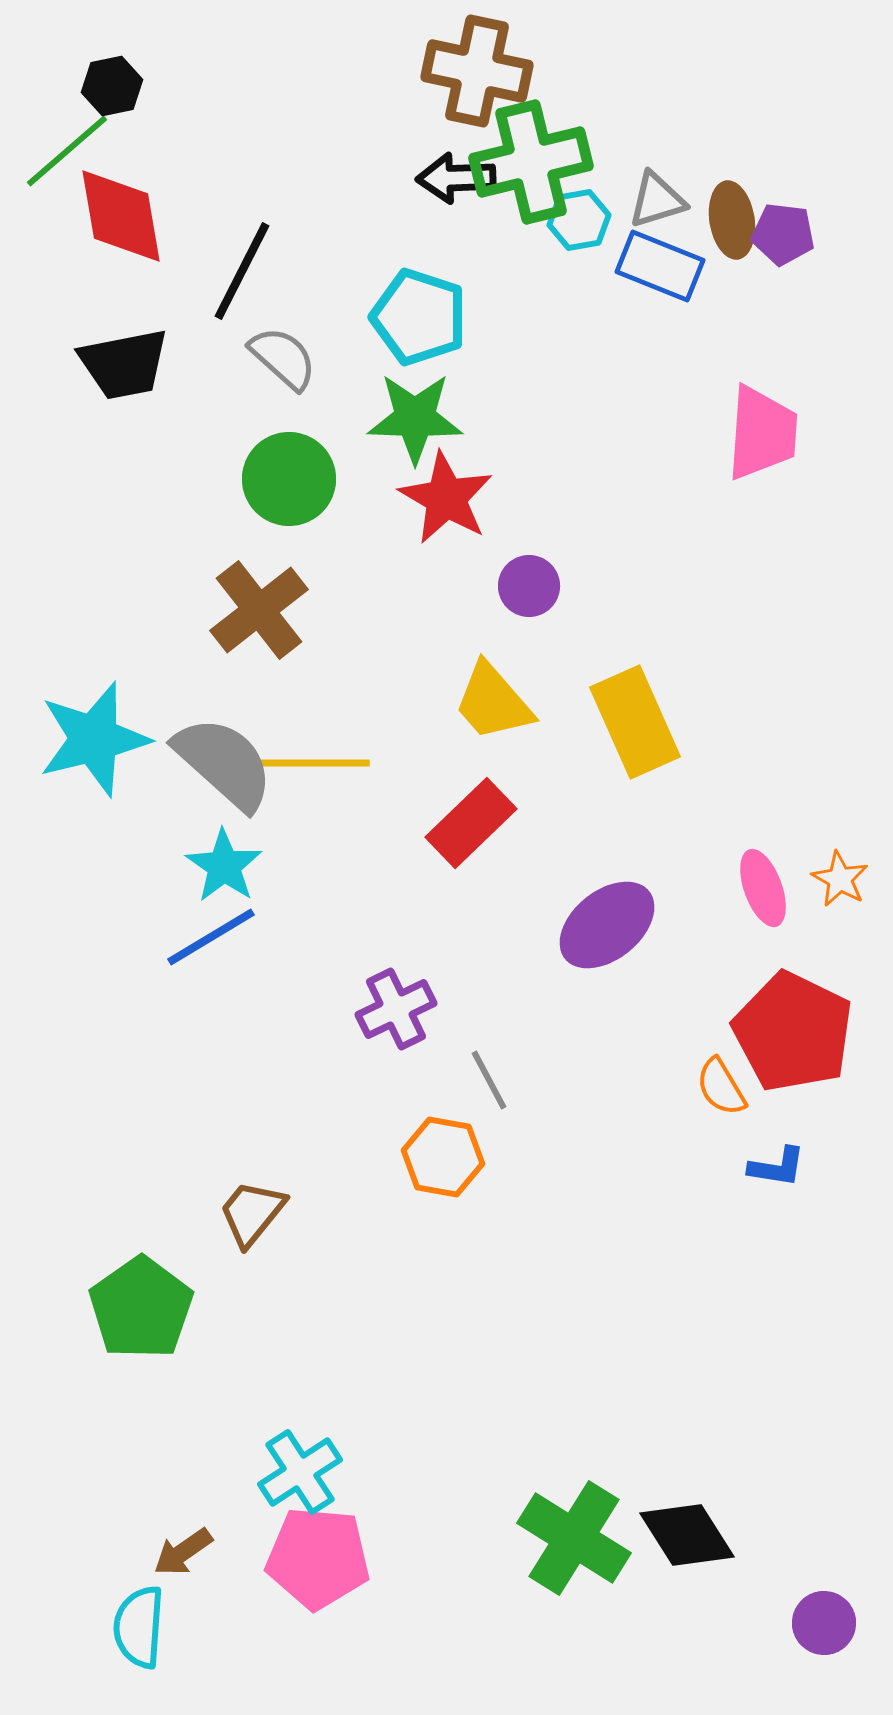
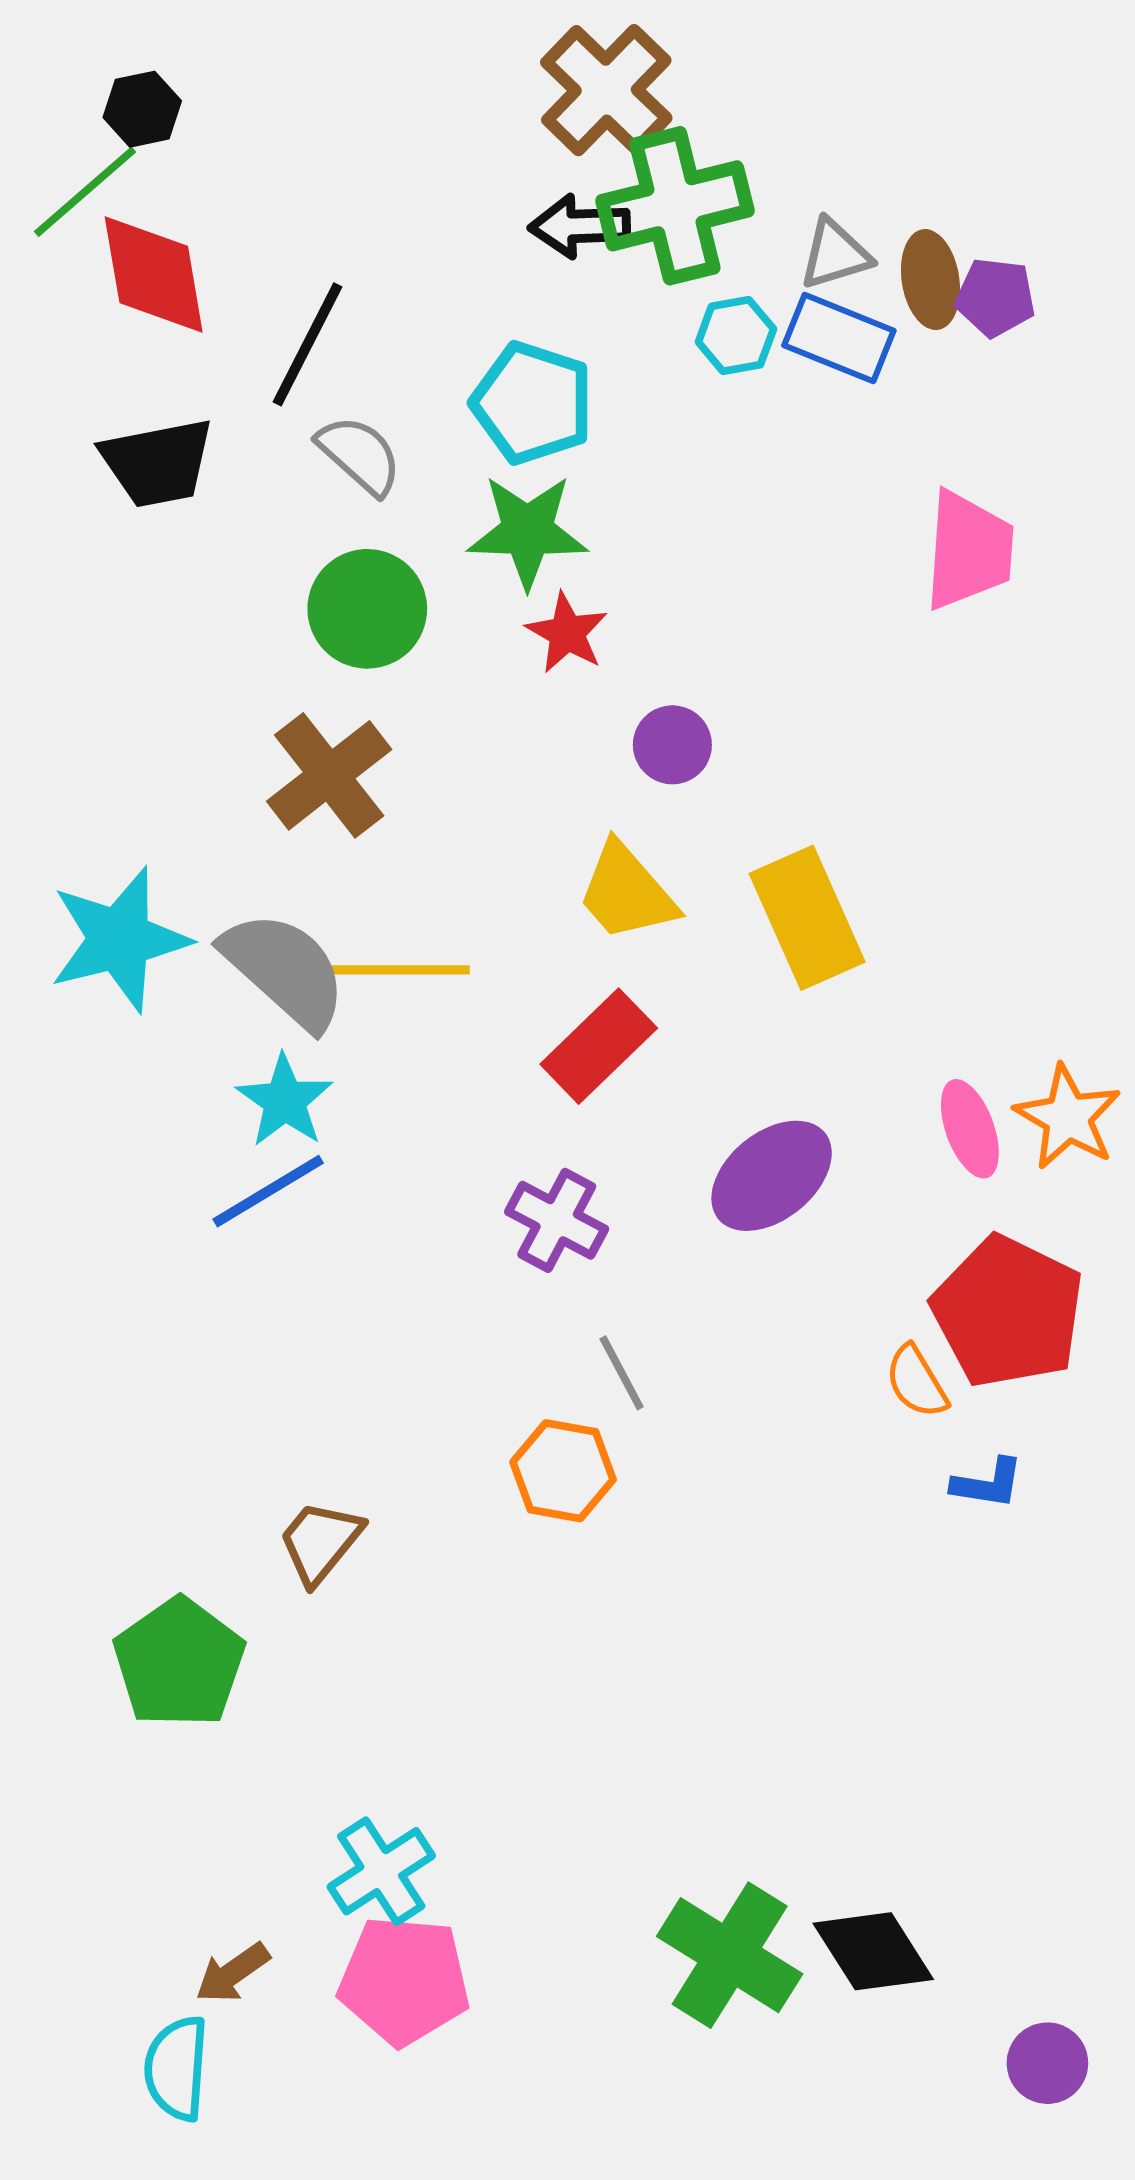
brown cross: (477, 71) -> (606, 90), turned 32
cyan hexagon: (579, 220) -> (736, 335), moved
red star: (446, 498) -> (567, 633), size x0.7
orange star: (840, 879) -> (1068, 1117), size x1.5
purple cross: (396, 1009) -> (557, 1220), moved, turned -36

